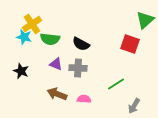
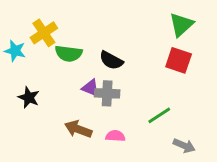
green triangle: (145, 20) -> (181, 25), moved
cyan star: (24, 37) -> (15, 51), moved
purple triangle: (56, 64) -> (91, 88), moved
gray arrow: (134, 106) -> (184, 146), turned -98

